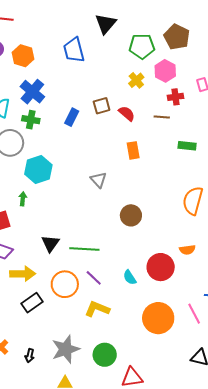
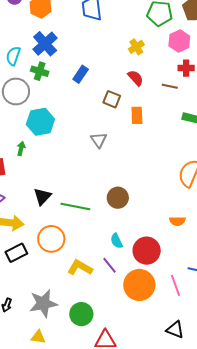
yellow cross: (136, 80) -> (136, 47), moved
brown square: (102, 106) -> (112, 99), moved, turned 30
brown circle: (131, 215) -> (118, 198), moved
red circle: (161, 267) -> (147, 251), moved
purple line: (94, 278) -> (110, 265), moved

